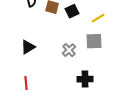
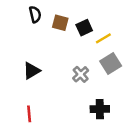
yellow line: (98, 18) -> (103, 38), moved
gray square: (94, 41) -> (111, 64), turned -30

